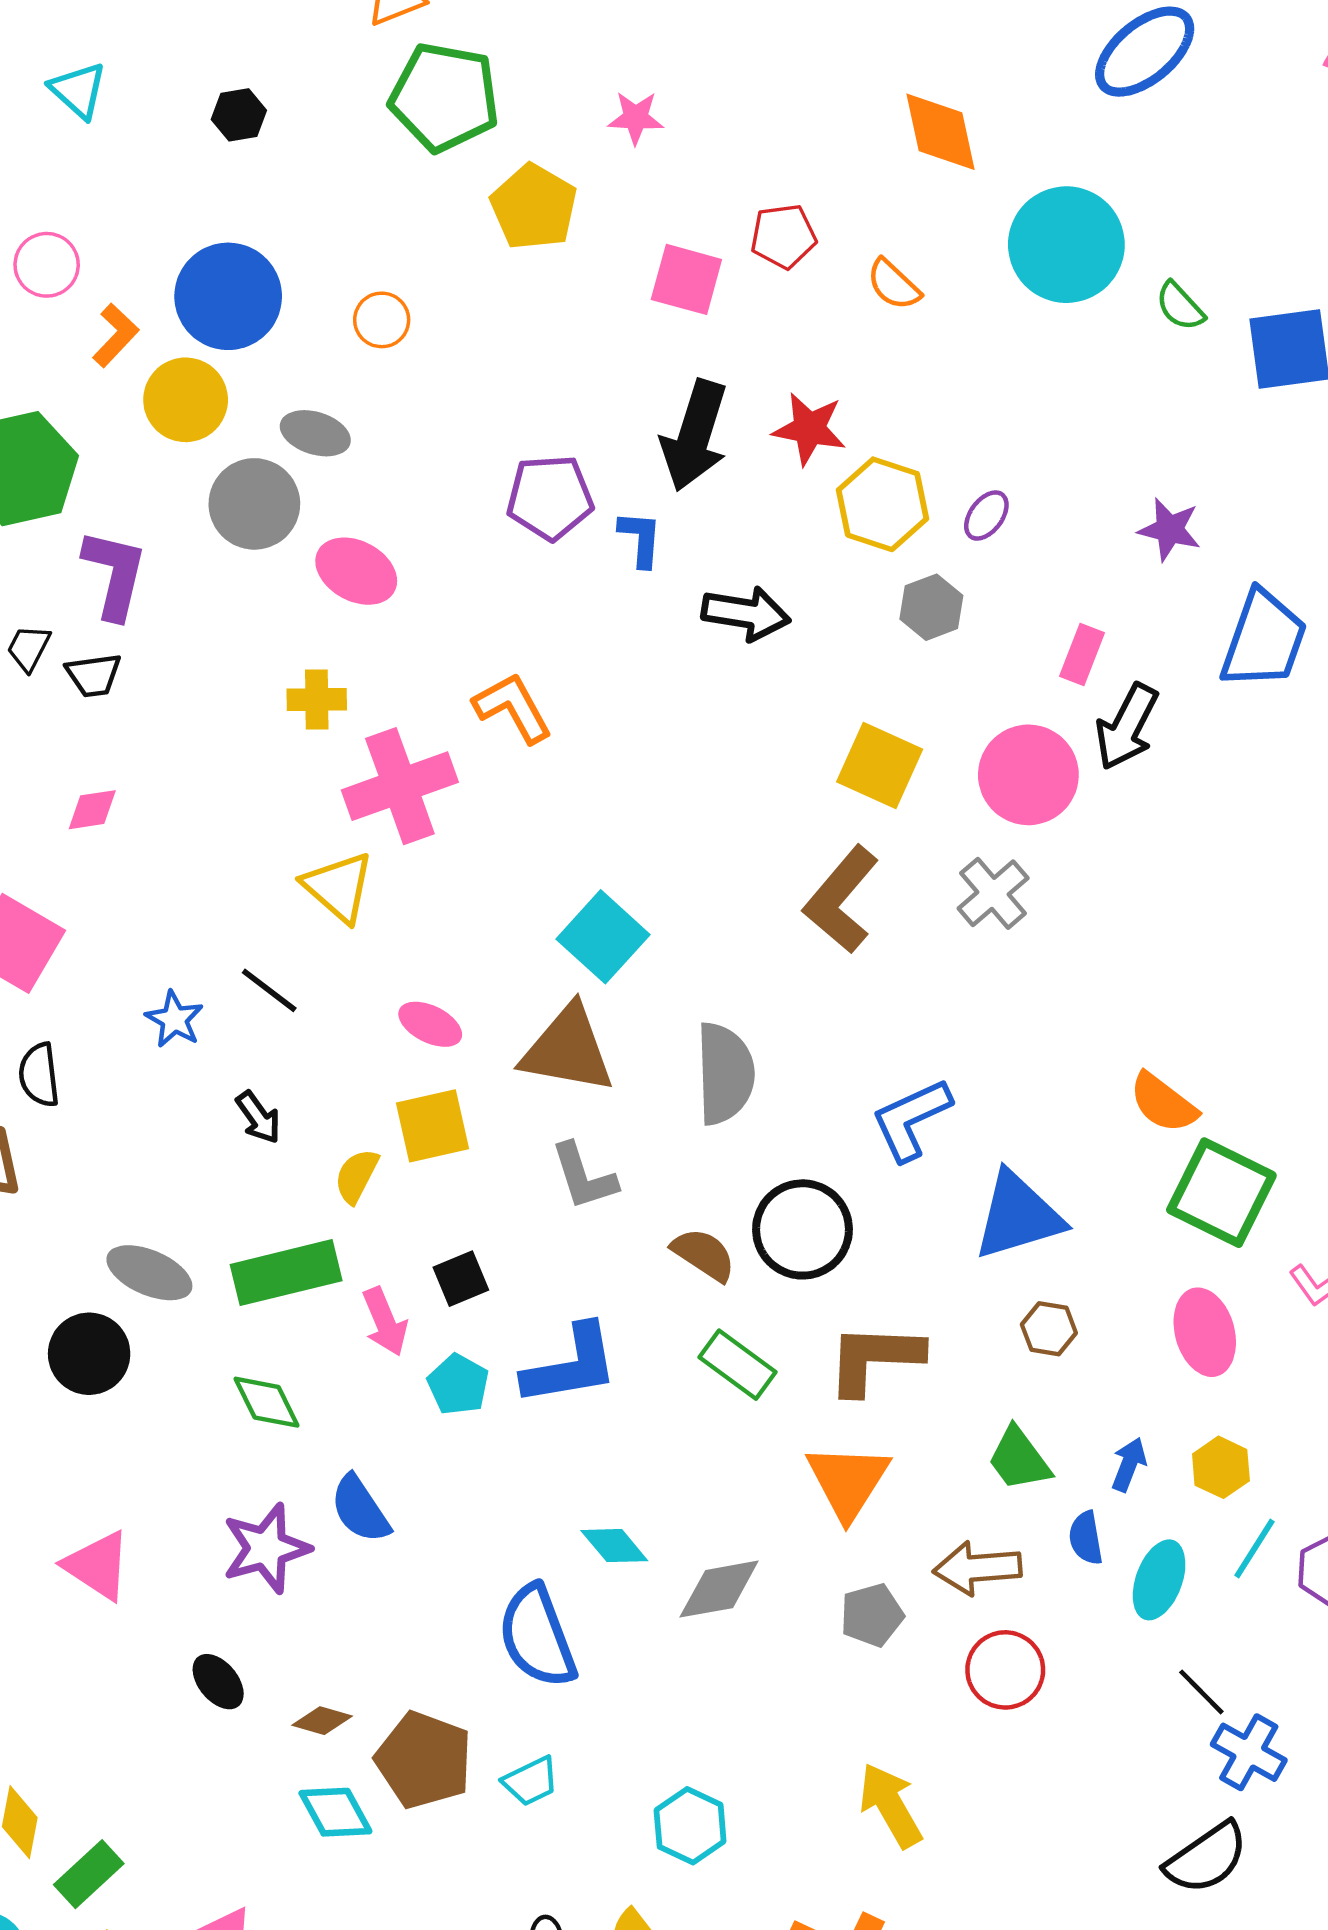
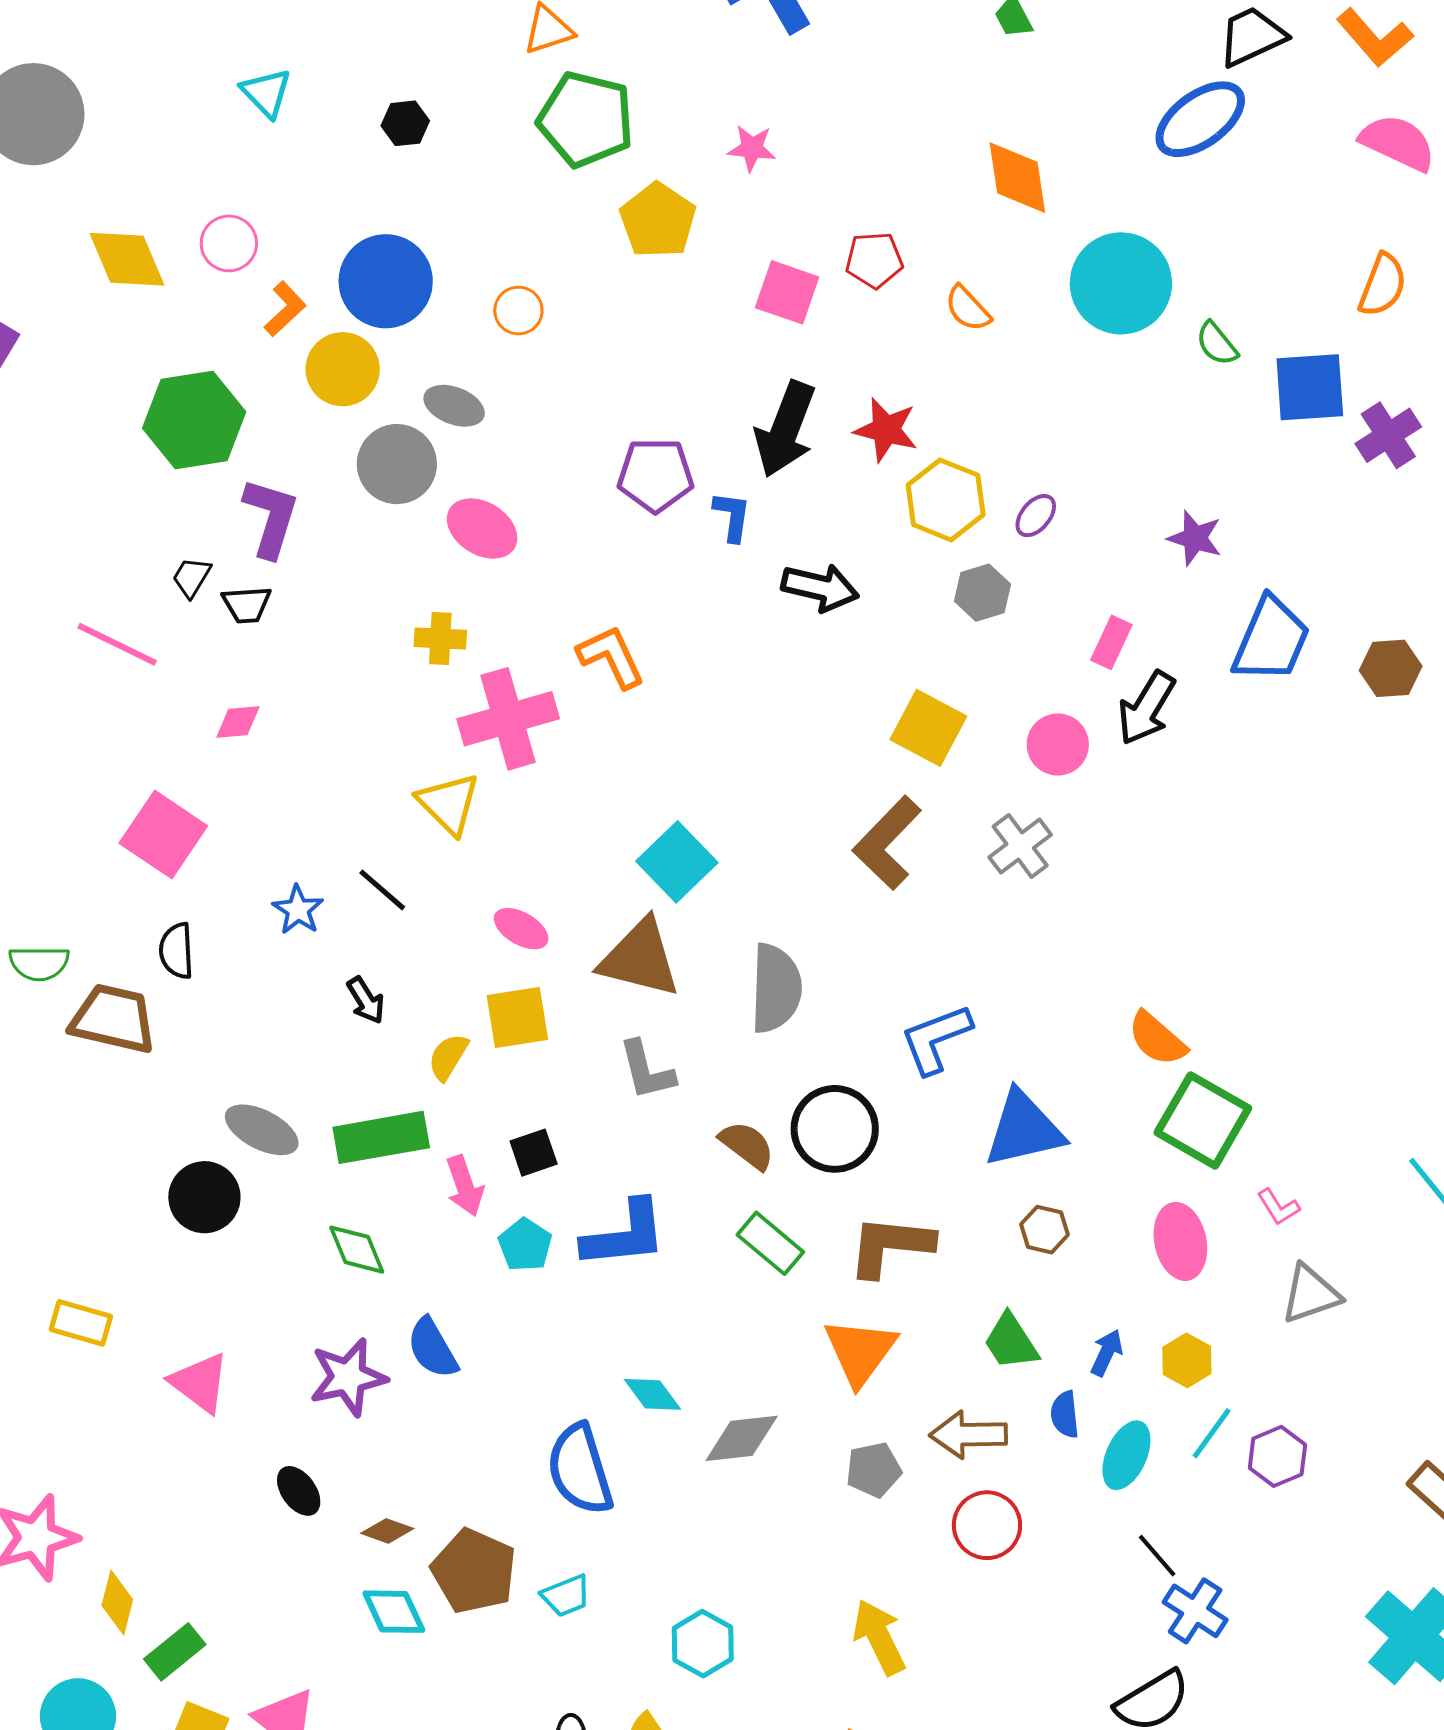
pink circle: (1028, 775) -> (1058, 745), size x0.7

